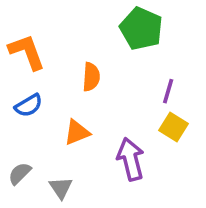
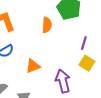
orange semicircle: (91, 77) -> (47, 25), moved

